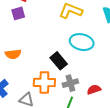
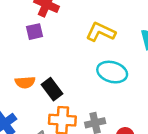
black rectangle: (59, 61) -> (52, 89), moved

